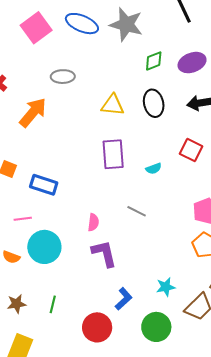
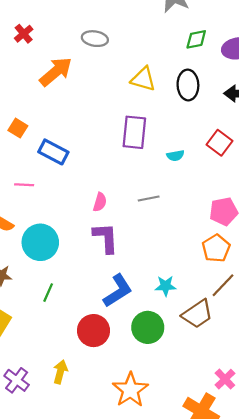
gray line: (137, 211) -> (149, 199), turned -48
cyan circle: (44, 247) -> (40, 242), moved
blue L-shape: (124, 299) -> (118, 291), size x1.4
green line: (53, 304) -> (48, 293), moved
red circle: (97, 327) -> (93, 331), moved

